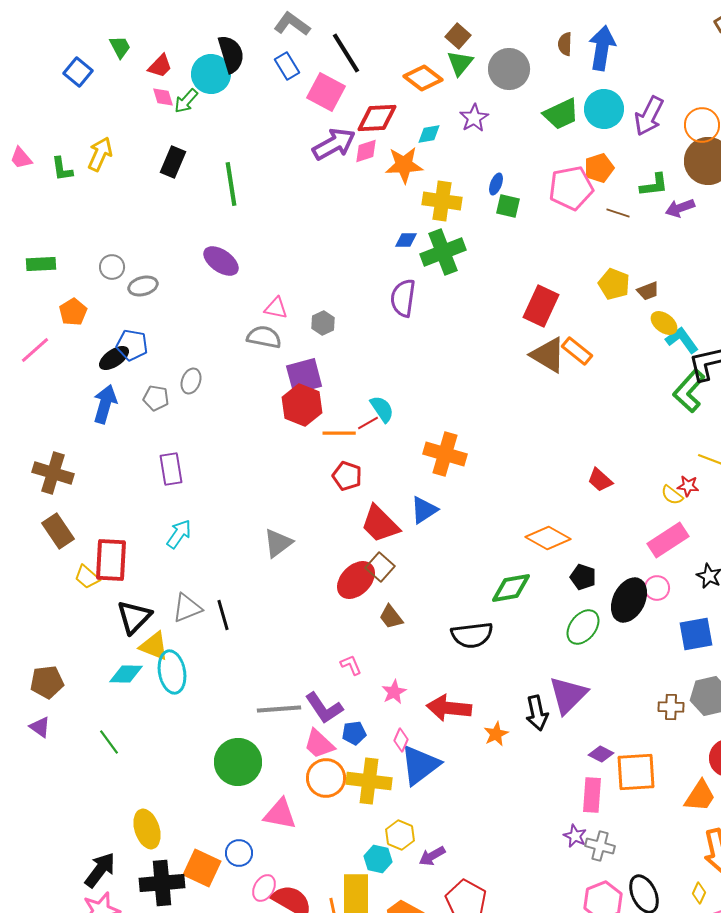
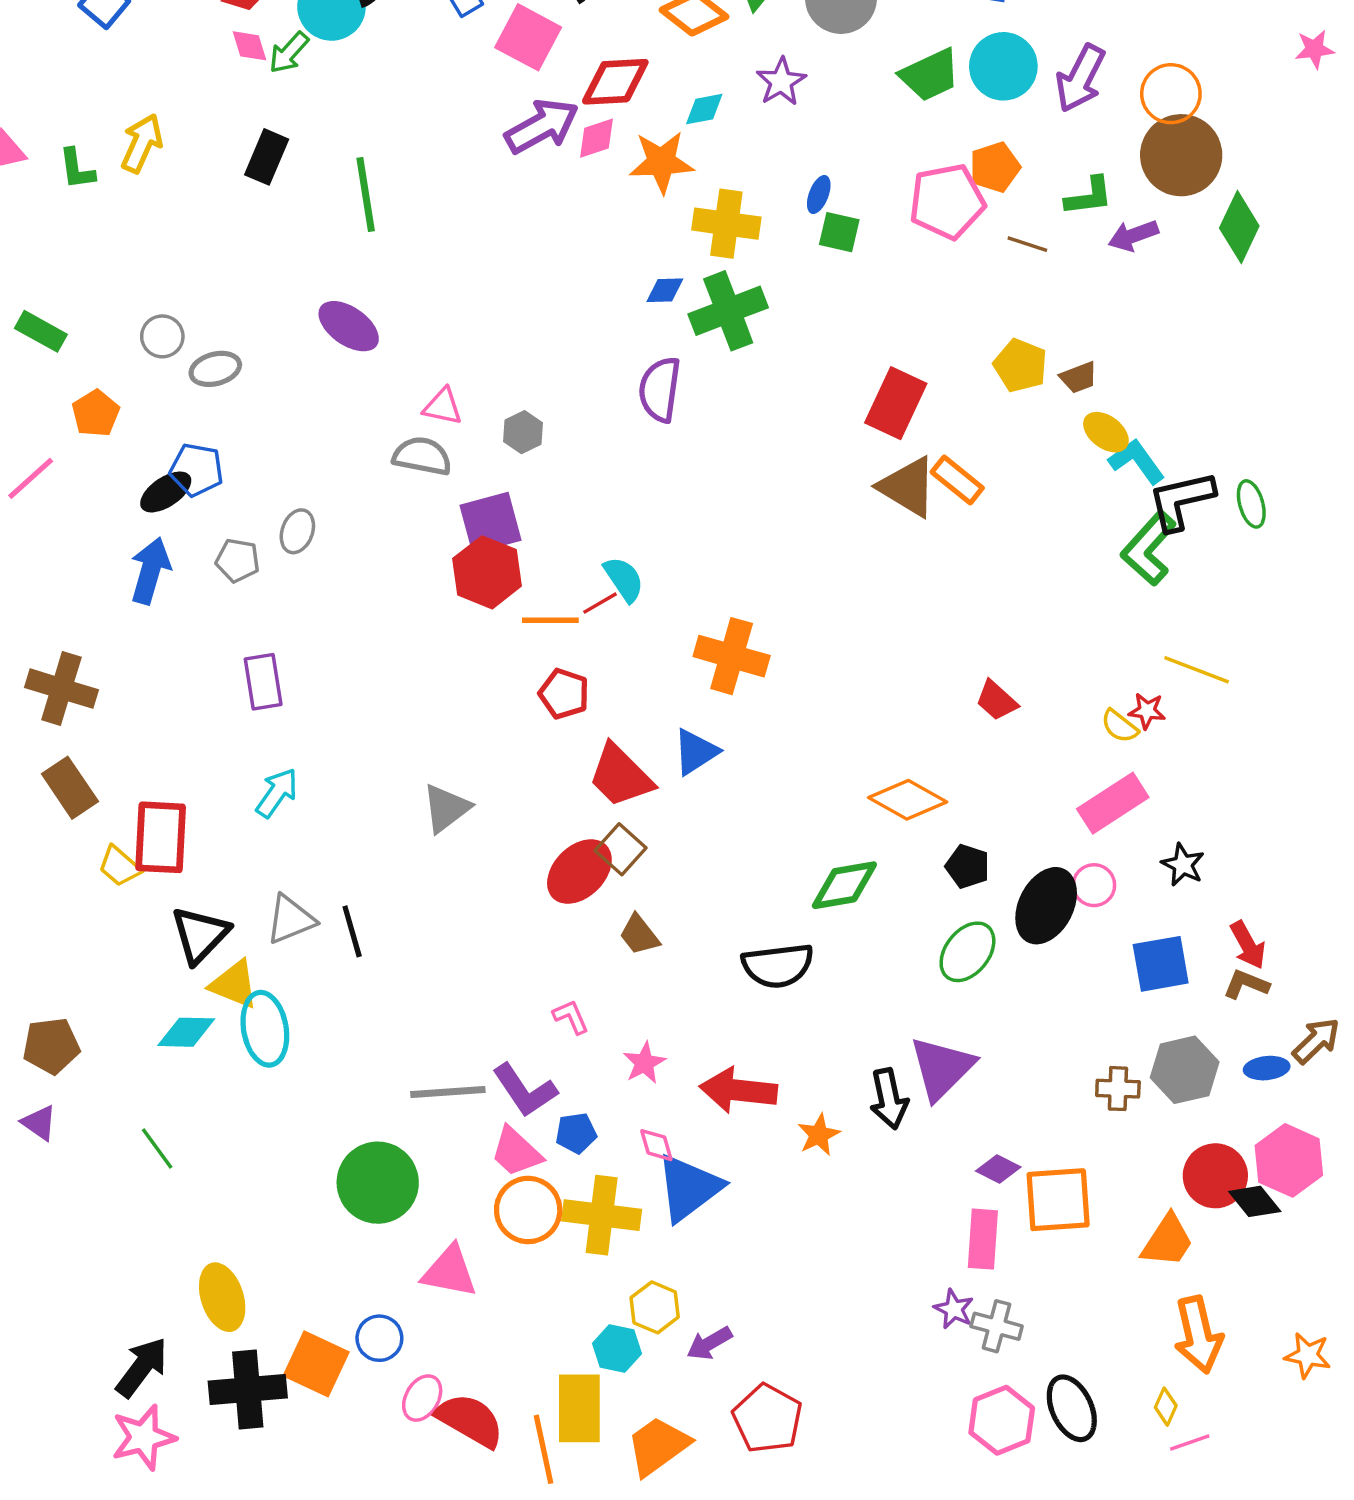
green rectangle: (41, 264) -> (41, 331), turned 32
pink diamond: (401, 740) -> (656, 1145), turned -40

